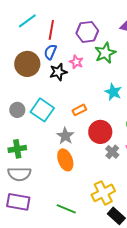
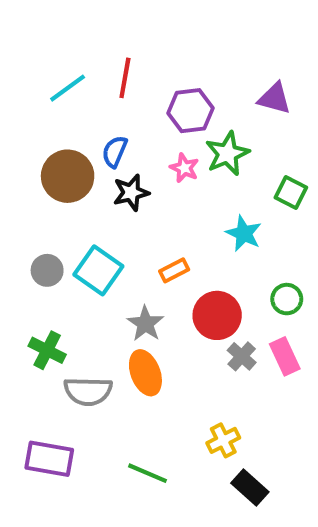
red line: (51, 30) -> (125, 78), moved
pink star: (76, 62) -> (184, 168), moved
green cross: (17, 149) -> (47, 350), turned 36
gray semicircle: (19, 174) -> (88, 391), moved
yellow cross: (103, 193) -> (223, 440), size x0.7

